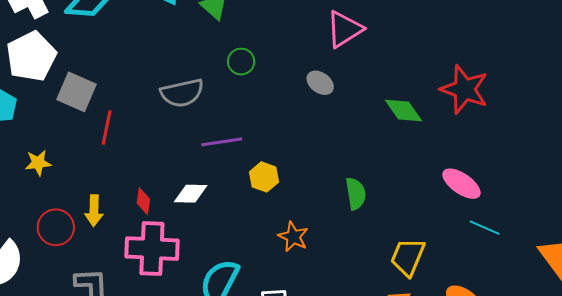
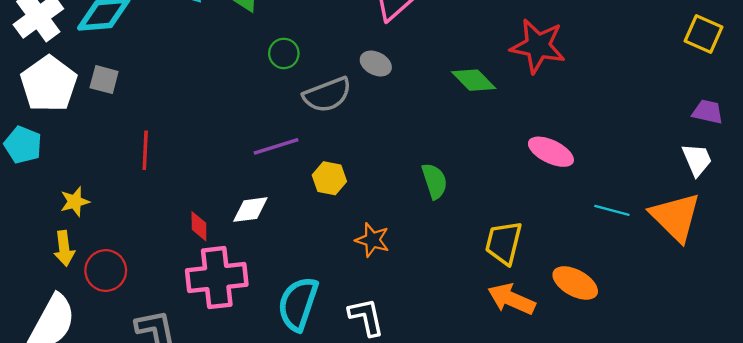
gray square: (77, 92) -> (104, 80), moved, size x0.7
gray semicircle: (182, 93) -> (327, 95), moved
yellow arrow: (94, 211) -> (64, 248), moved
cyan line: (485, 228) -> (612, 210), moved

